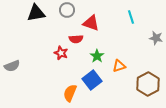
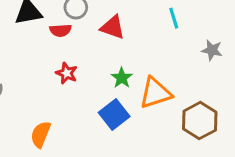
red semicircle: (76, 39) -> (61, 30), moved
orange triangle: (119, 66) -> (155, 93), size x1.6
orange semicircle: (70, 93) -> (41, 134), moved

